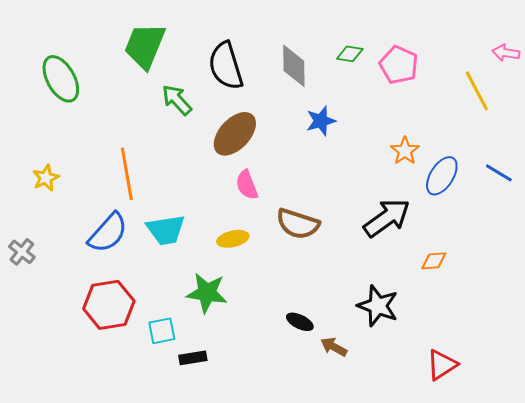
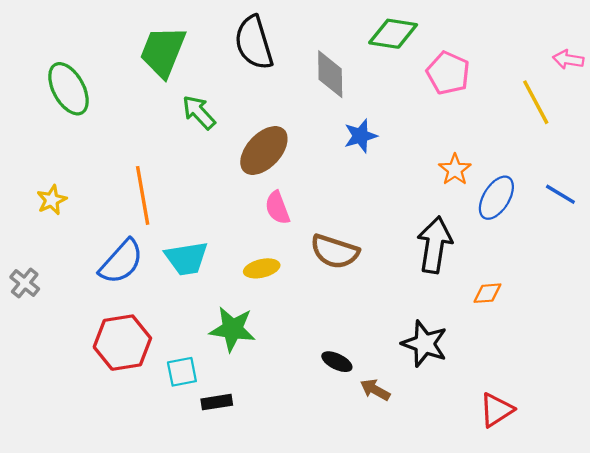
green diamond: (350, 54) -> (393, 34), moved, size x1.6
black semicircle: (226, 66) -> (254, 43), moved
black arrow: (387, 218) -> (435, 245), turned -45

